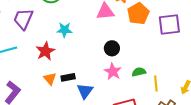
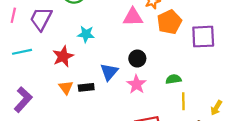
green semicircle: (139, 72) -> (174, 79), moved
blue triangle: (85, 91) -> (109, 72), moved

